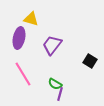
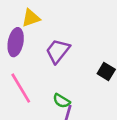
yellow triangle: (31, 19) -> (31, 18), turned -35

